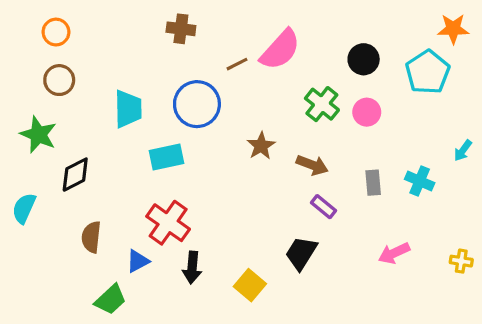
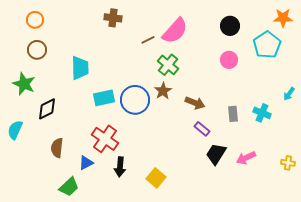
black circle: (364, 59) -> (230, 26), moved
blue circle: (197, 104) -> (135, 100), moved
green cross: (322, 104) -> (168, 65), moved
pink circle: (367, 112) -> (229, 60), moved
black trapezoid: (301, 253) -> (216, 154), moved

